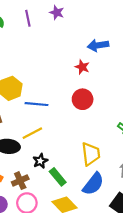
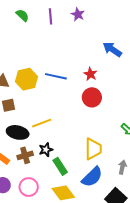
blue arrow: (98, 45) -> (112, 49), turned 36
red star: (82, 67) -> (90, 74), moved
blue line: (36, 104) -> (56, 76), moved
brown cross: (20, 181) -> (25, 155), moved

